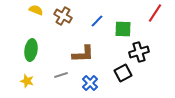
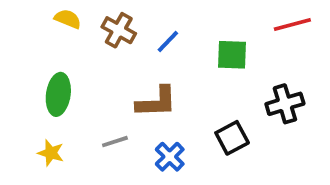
red line: (155, 13) -> (292, 25), turned 42
blue line: (97, 21) -> (168, 42), moved
black cross: (139, 52) -> (285, 104), moved

